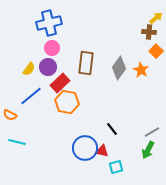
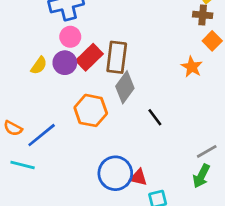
gray diamond: (119, 68) -> (125, 87), moved
red rectangle: (60, 83) -> (89, 57), moved
blue line: (31, 96) -> (42, 135), moved
black line: (112, 129) -> (155, 117), moved

